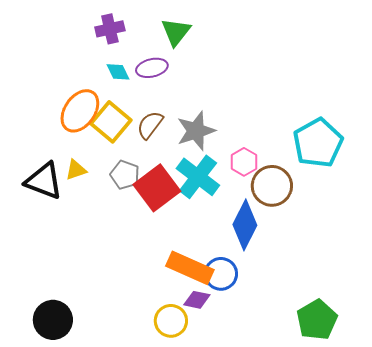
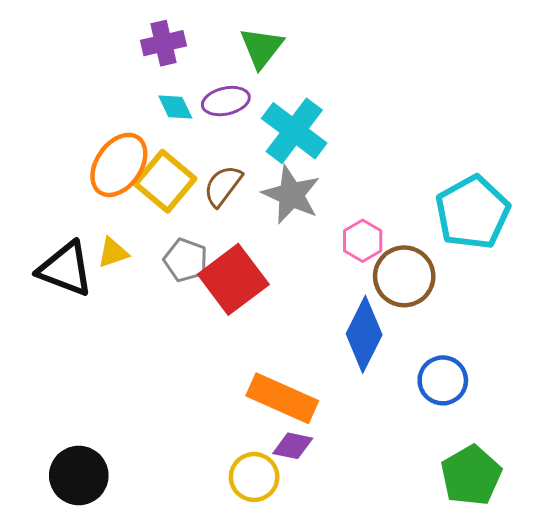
gray star: (196, 131) -> (291, 195), turned -30
cyan cross: (198, 177) -> (294, 131), moved
blue circle: (221, 274) -> (443, 380), moved

